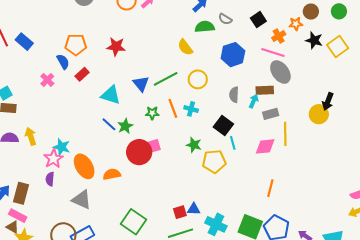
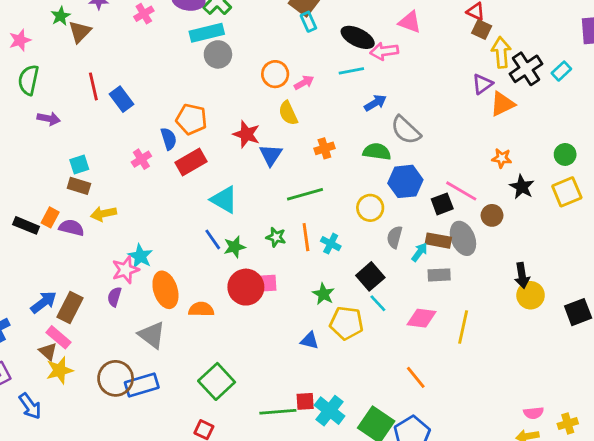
brown circle: (311, 12) -> (492, 215), moved
gray semicircle: (225, 19) -> (406, 130), size x1.6
black square: (258, 20) -> (442, 204), moved
green semicircle: (205, 27) -> (377, 152), moved
orange cross: (279, 36) -> (324, 148), moved
yellow semicircle: (185, 47) -> (288, 113), moved
yellow square: (338, 47) -> (567, 192), moved
gray ellipse: (280, 72) -> (463, 238), moved
red rectangle: (82, 74) -> (191, 162), size x1.5
yellow circle: (198, 79) -> (370, 208), moved
blue triangle: (141, 84) -> (271, 155), moved
black arrow: (328, 101) -> (522, 275), turned -42
yellow circle: (319, 114) -> (531, 295), moved
yellow line: (285, 134) -> (463, 327), moved
yellow arrow: (31, 136) -> (104, 214), moved, turned -96
cyan line: (233, 143) -> (378, 303), turned -40
orange line: (270, 188) -> (416, 377), turned -66
blue triangle: (194, 209) -> (310, 341), moved
red square: (180, 212) -> (305, 401), moved

